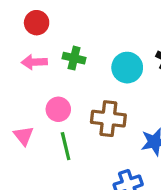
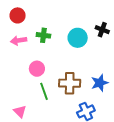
brown cross: (108, 119) -> (70, 83), moved
pink triangle: (24, 136) -> (20, 111), moved

